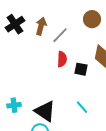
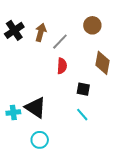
black square: (81, 69) -> (83, 89), moved
black triangle: (45, 111) -> (36, 107), moved

